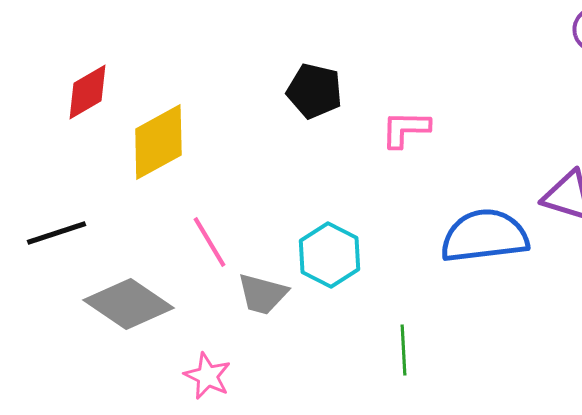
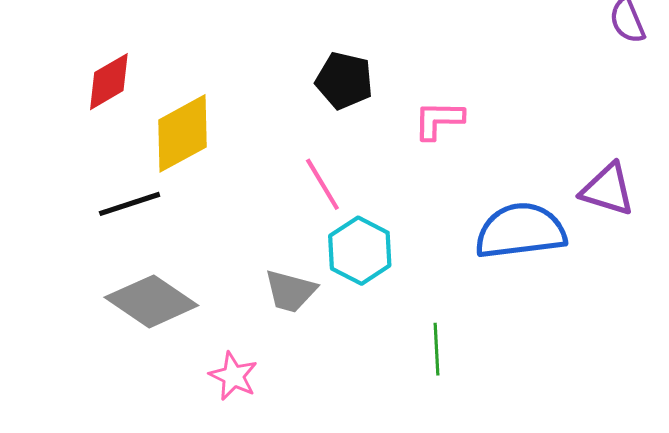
black line: (56, 233) -> (130, 204), moved
pink line: (209, 242) -> (322, 184), moved

